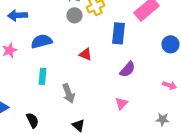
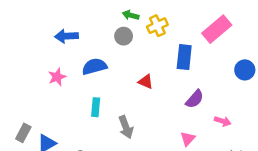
gray circle: (74, 15) -> (124, 36), moved
pink arrow: (169, 85) -> (223, 121), moved

